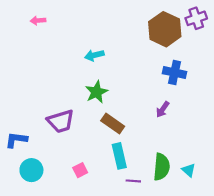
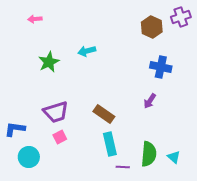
brown hexagon: (165, 29) -> (152, 27), size x0.7
green star: (96, 92) -> (49, 62), moved
pink square: (80, 170) -> (60, 137), moved

